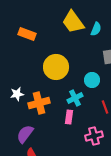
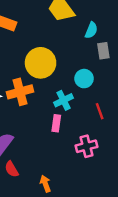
cyan semicircle: (96, 29) -> (91, 30), moved
orange cross: (39, 103) -> (20, 92), moved

